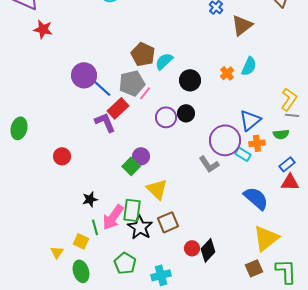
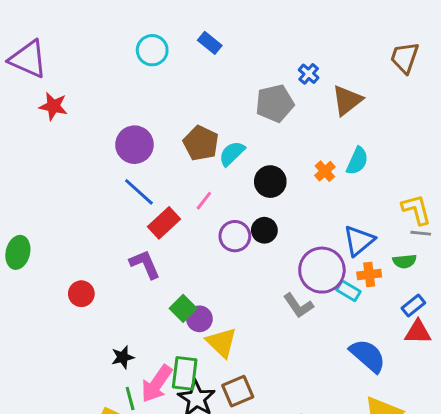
purple circle: (84, 75) -> (134, 145), moved
gray pentagon: (132, 83) -> (275, 103), moved
yellow L-shape: (289, 99) -> (416, 210), turned -50
purple L-shape: (105, 122) -> (145, 264), moved
purple circle: (141, 156) -> (199, 319), moved

